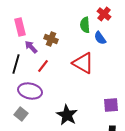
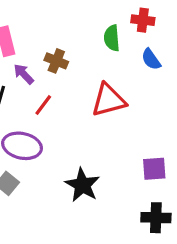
red cross: (104, 14) -> (143, 20), turned -32
blue semicircle: (100, 38) -> (151, 59), moved
red triangle: (83, 63) -> (109, 100), turned -45

